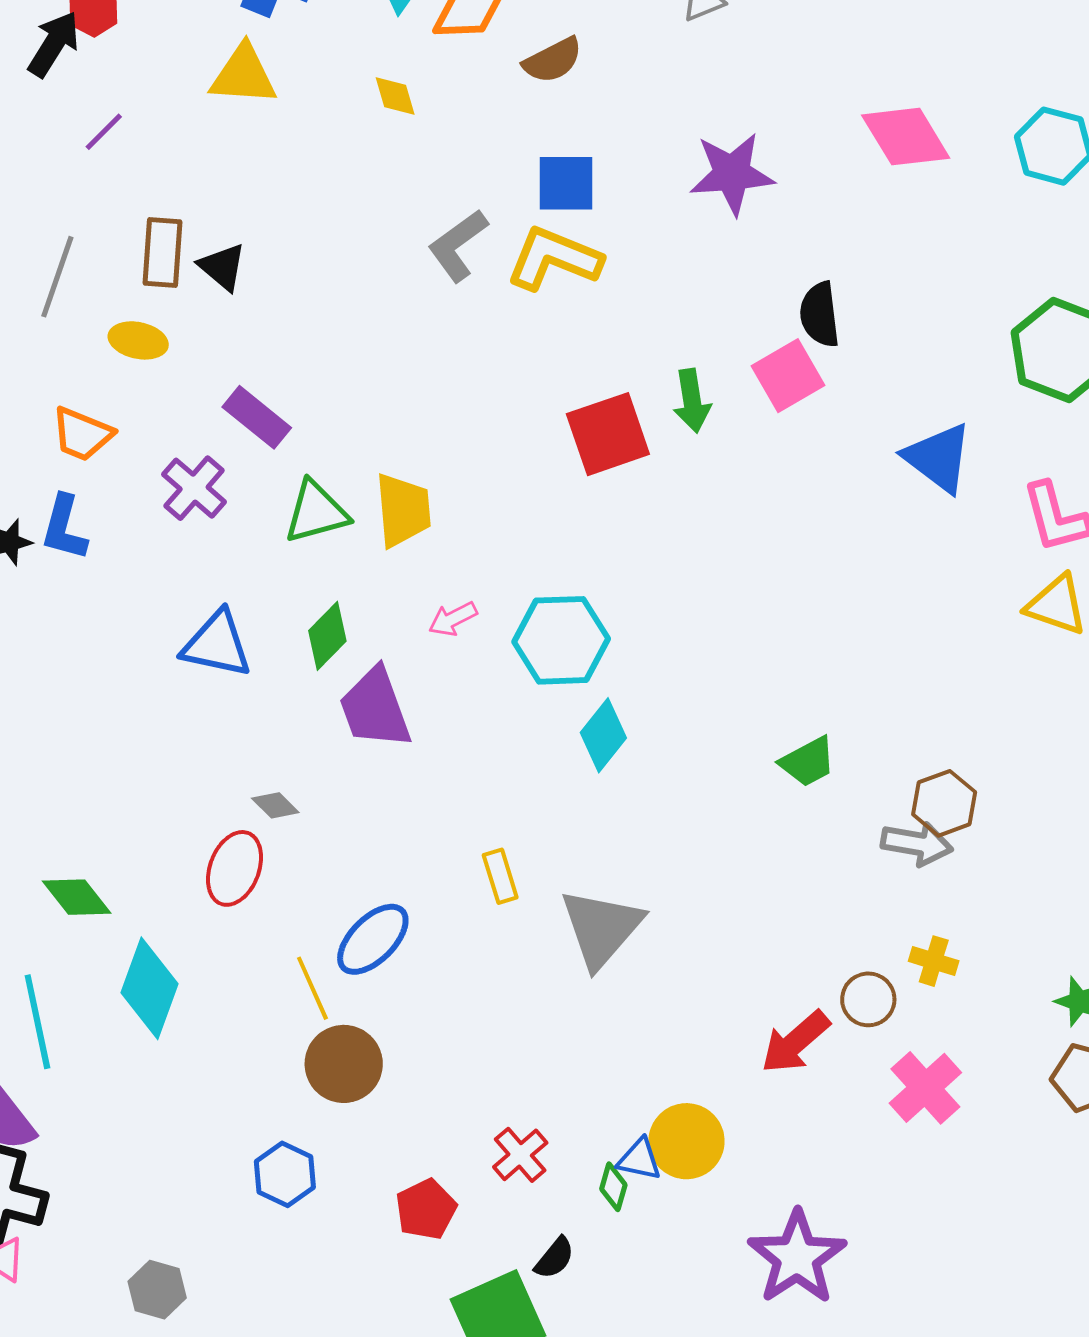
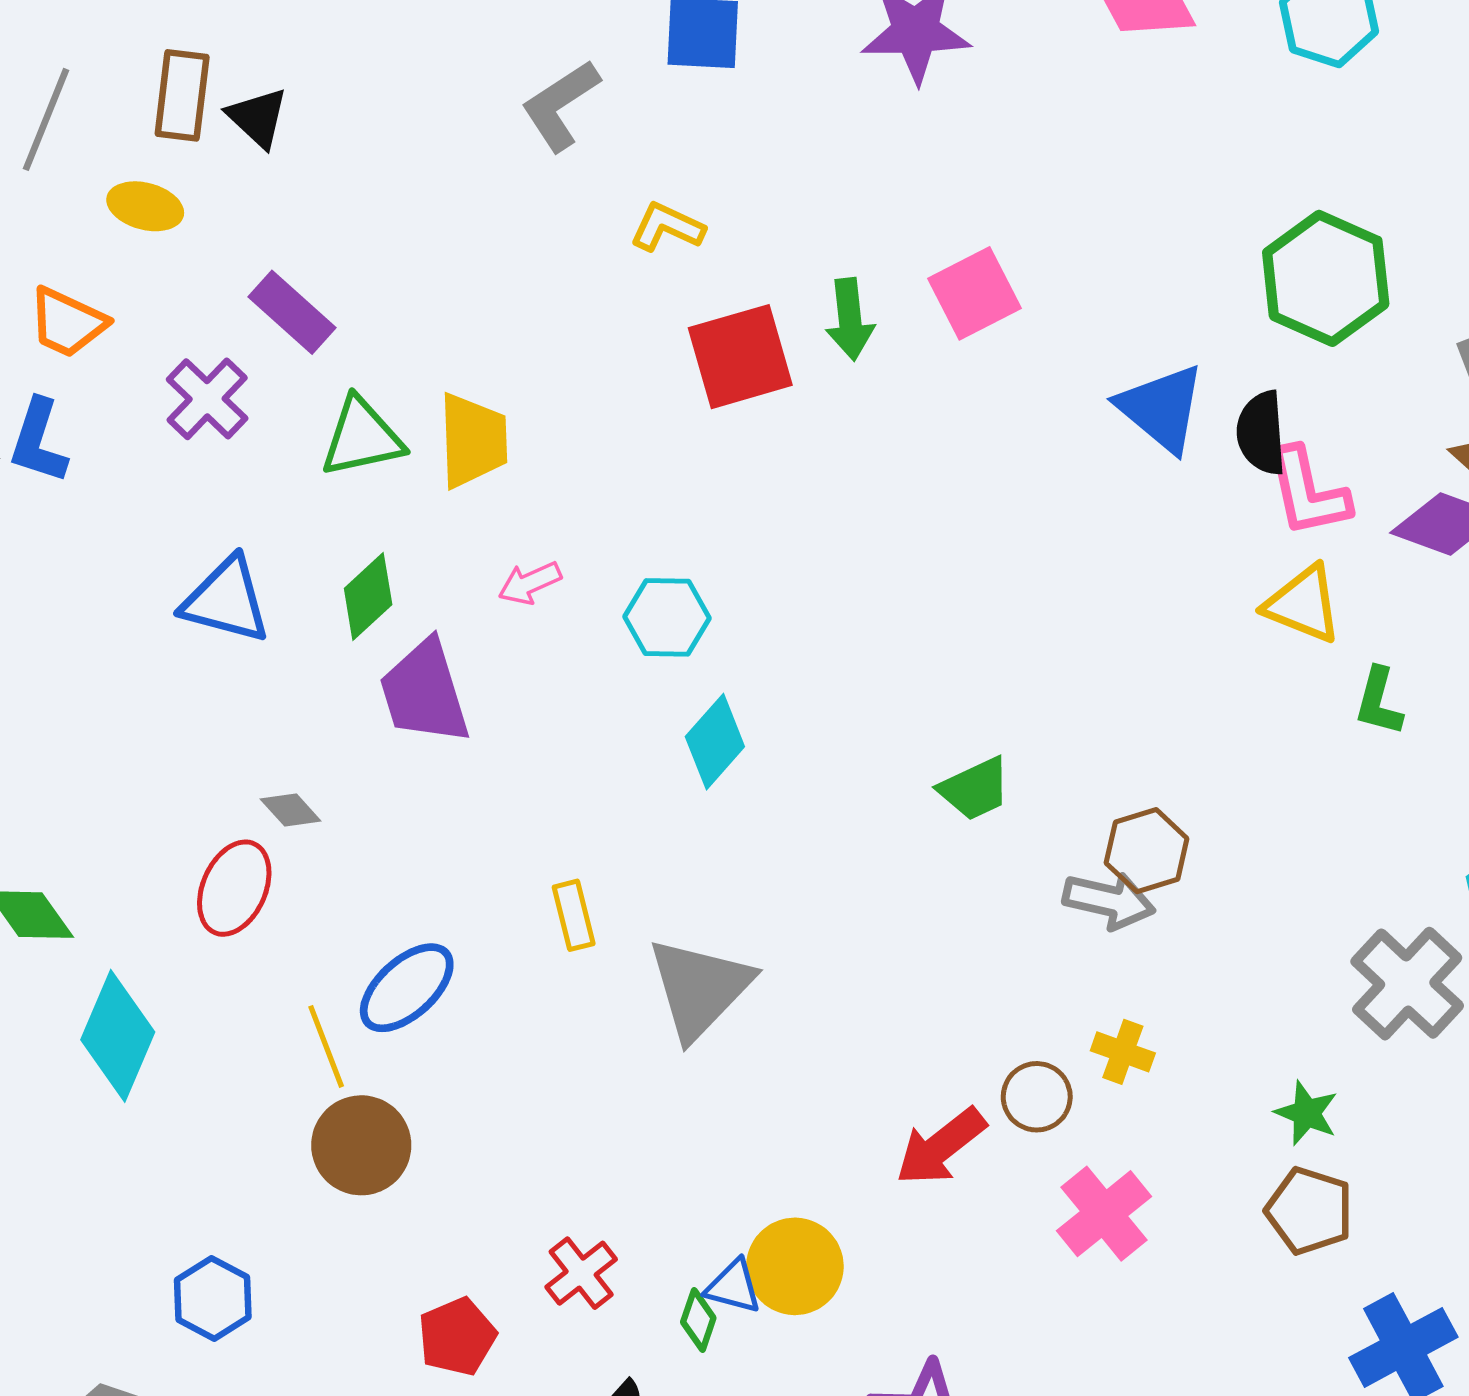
yellow L-shape: (554, 258) -> (667, 227), moved, size x0.6
black semicircle: (820, 315) -> (1261, 433), moved
cyan hexagon: (561, 640) -> (667, 617), size x0.7
blue hexagon: (285, 1174) -> (213, 1298), moved

